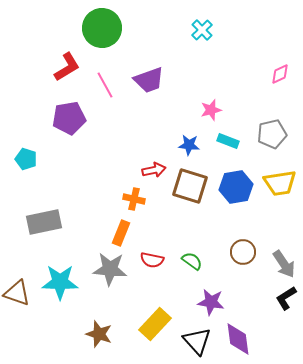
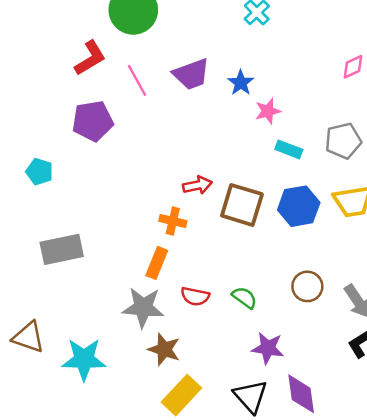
blue star: (189, 145) -> (241, 83), moved, turned 30
cyan star: (60, 282) -> (84, 359), moved
yellow rectangle: (155, 324) -> (181, 395), moved
brown star: (99, 334) -> (164, 349), moved

